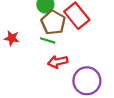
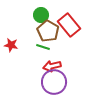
purple circle: (87, 81) -> (54, 82), moved

